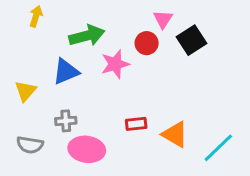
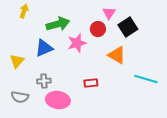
orange triangle: (175, 134) -> (117, 55), moved
cyan line: (218, 148) -> (146, 79), moved, turned 60

